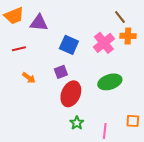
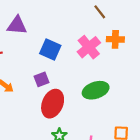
brown line: (120, 17) -> (100, 12), moved

